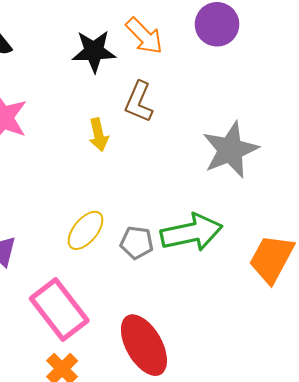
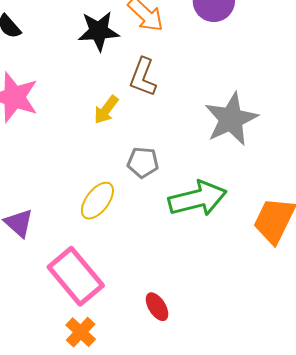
yellow arrow: (99, 135) -> (106, 110), turned 52
gray pentagon: (137, 243) -> (143, 162), moved
red ellipse: (144, 345) -> (157, 307), size x0.5

